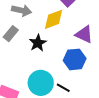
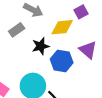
blue hexagon: (75, 59) -> (62, 61), moved

